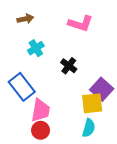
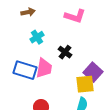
blue rectangle: (22, 87) -> (25, 70), turned -35
pink trapezoid: (41, 110) -> (44, 68), moved

